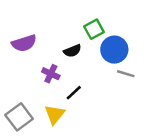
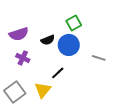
blue circle: (114, 50) -> (69, 45), moved
black semicircle: (72, 51) -> (48, 40), moved
purple cross: (51, 74) -> (23, 58), moved

